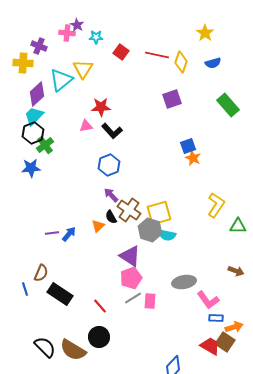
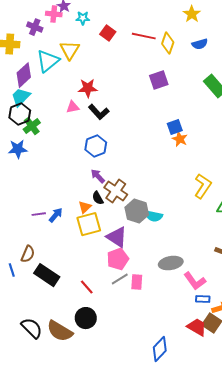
purple cross: (39, 46) -> (35, 27), moved
yellow square: (159, 213) -> (89, 224), moved

